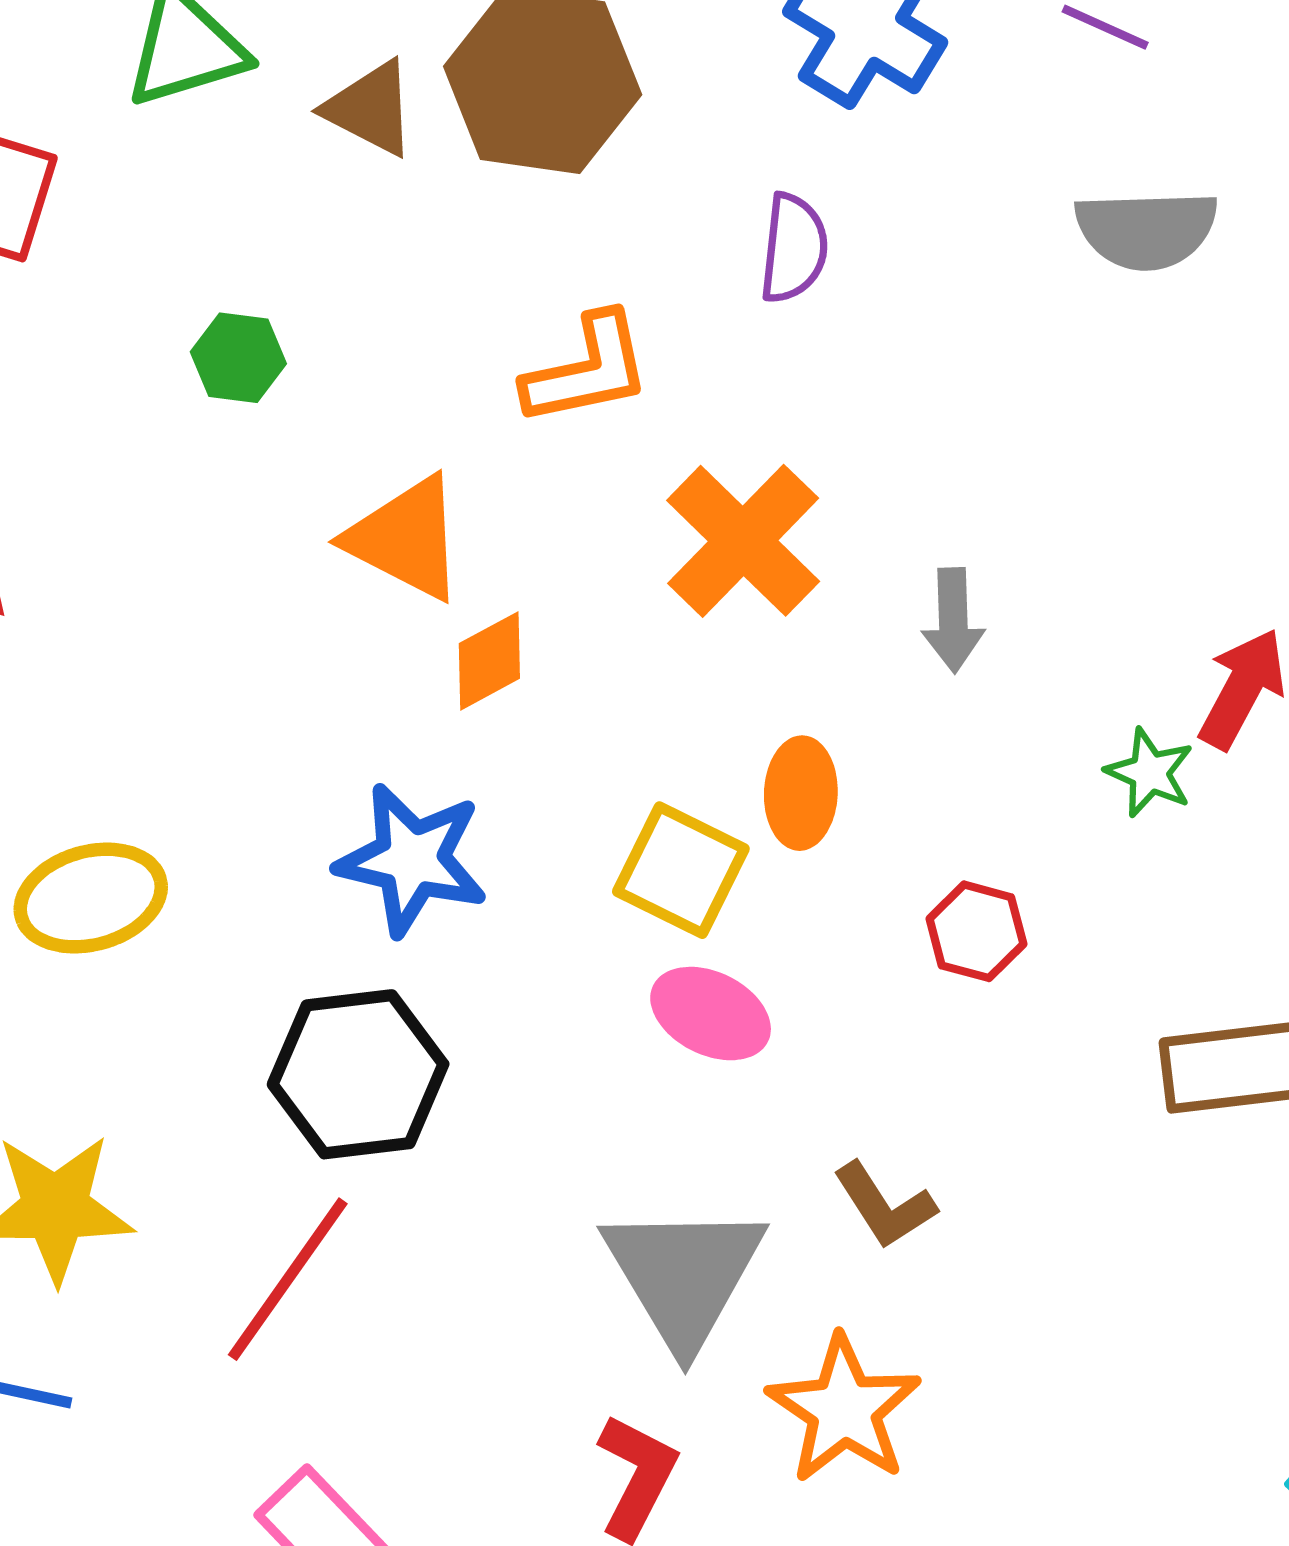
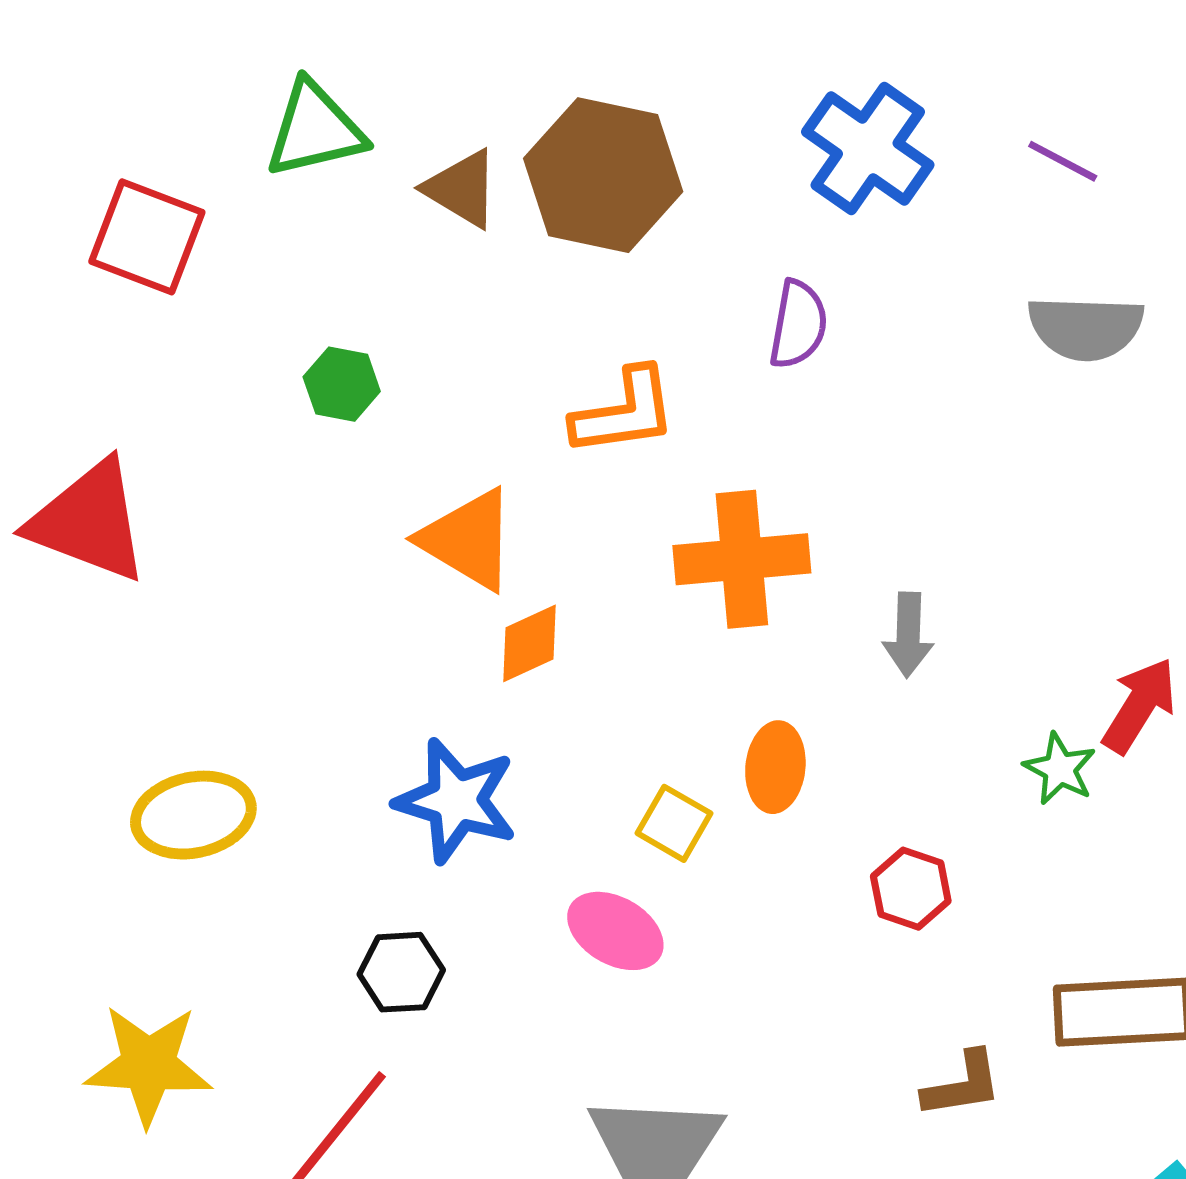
orange cross: (743, 541) -> (742, 559), turned 37
yellow square: (681, 870) -> (674, 823), size x0.7
pink ellipse: (711, 1014) -> (615, 931), moved
black hexagon: (358, 1074) -> (401, 972), size x0.6
brown L-shape: (885, 1205) -> (962, 1085), moved, turned -70

